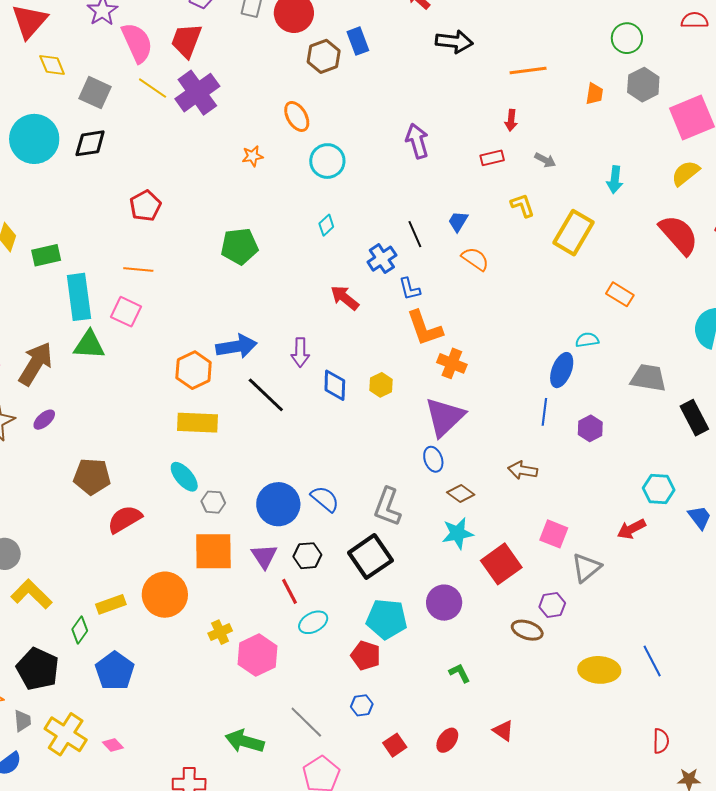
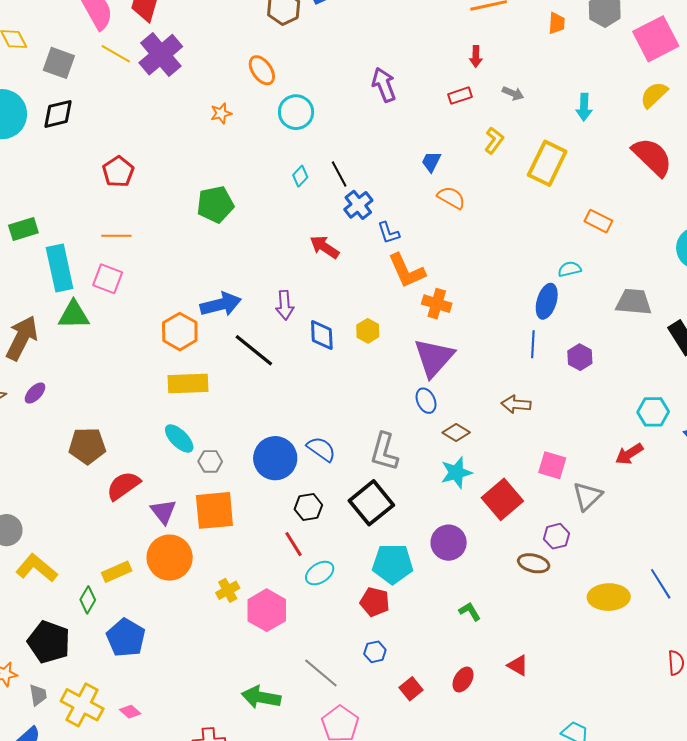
yellow L-shape: (522, 205) -> (494, 140), turned 60
black line: (415, 234) -> (339, 174), moved
purple triangle: (264, 556) -> (163, 512), moved

